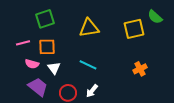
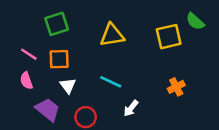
pink line: (23, 43) -> (29, 54), turned 48
pink semicircle: (32, 64) -> (26, 81), moved, turned 56
white arrow: (92, 91) -> (131, 108), moved

